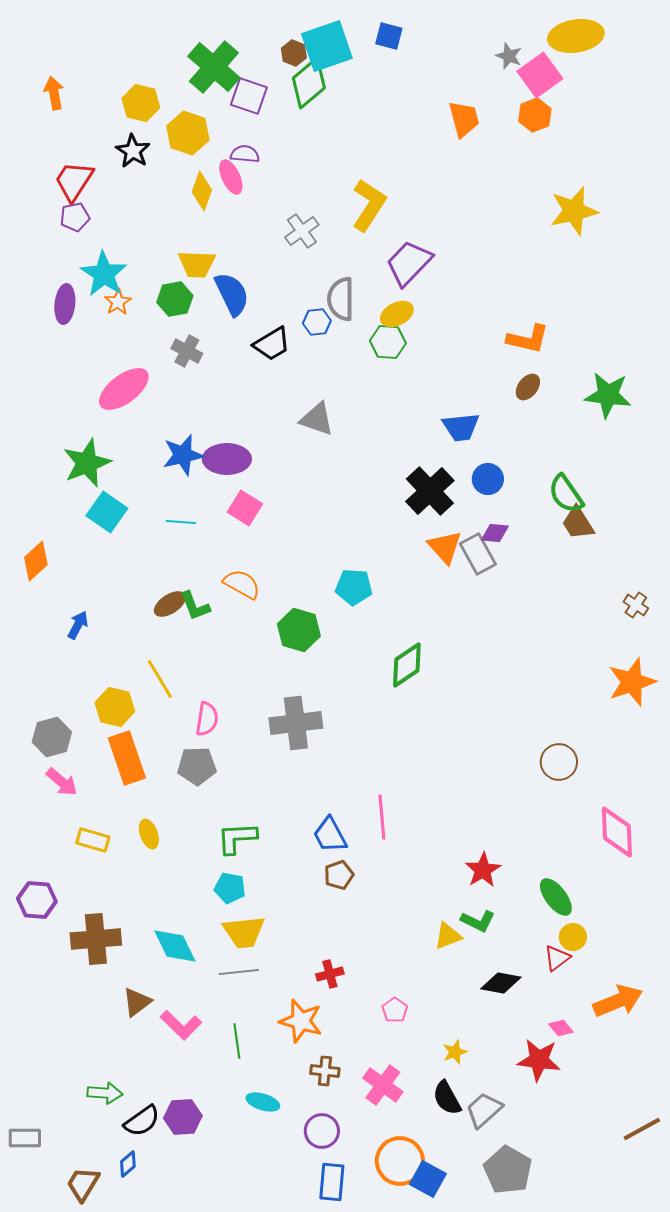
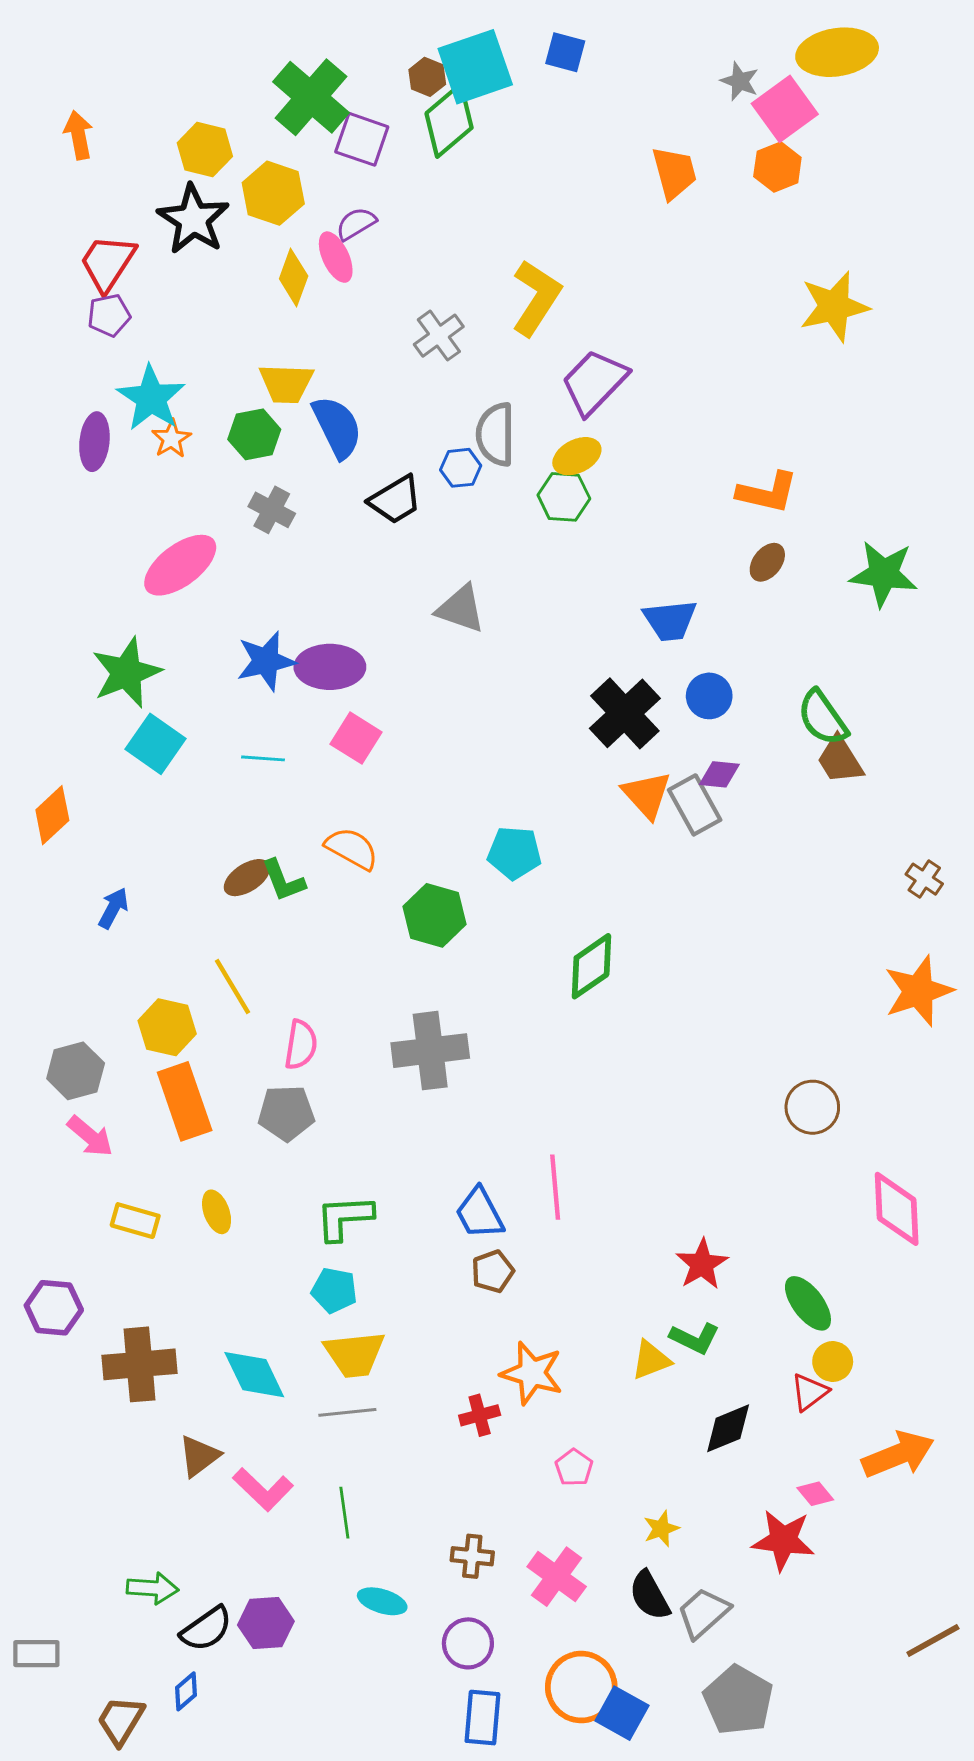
black star: (133, 151) -> (193, 219), size x1.4
purple semicircle: (245, 154) -> (356, 224), turned -36
black diamond: (501, 983) -> (728, 1428), turned -33
orange star: (301, 1021) -> (532, 1373), moved

